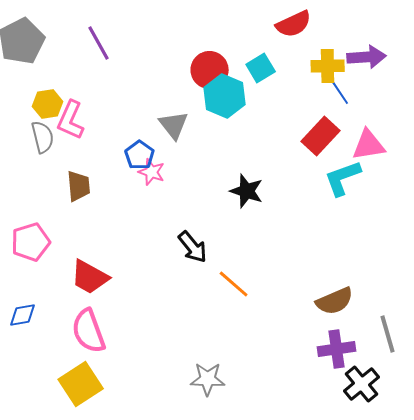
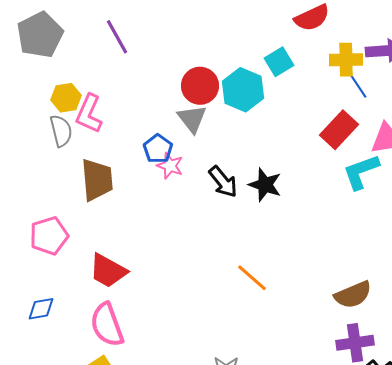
red circle: (210, 70) -> (200, 86), moved
brown trapezoid: (79, 186) -> (97, 180), size x1.4
black arrow: (193, 247) -> (223, 182), moved

